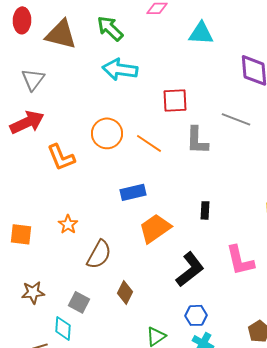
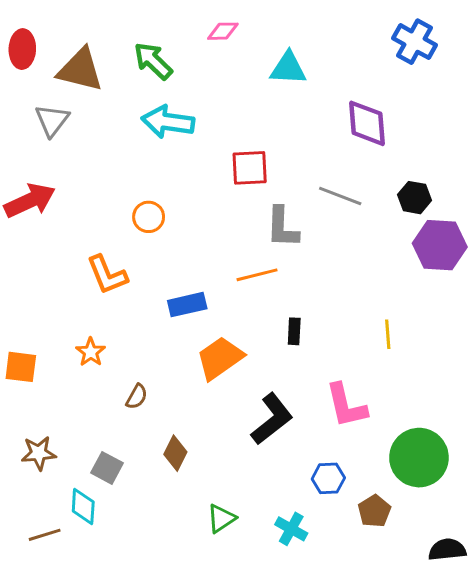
gray triangle: (33, 79) -> (52, 120), moved
orange circle: (107, 133) -> (149, 217), size x0.7
orange line: (149, 143) -> (257, 275), moved, turned -48
orange L-shape: (61, 157) -> (107, 275), moved
brown semicircle: (99, 254) -> (137, 397), size x0.6
blue hexagon: (196, 315) -> (328, 478), moved

